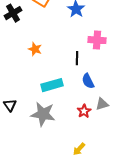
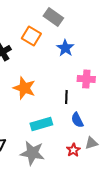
orange star: (35, 49) -> (24, 88), size x1.6

